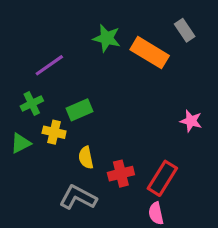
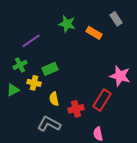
orange rectangle: (150, 53) -> (94, 33), size x0.7
pink star: (191, 121) -> (120, 76), size x1.5
red rectangle: (162, 178) -> (102, 100), moved

